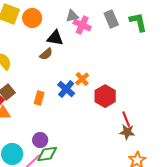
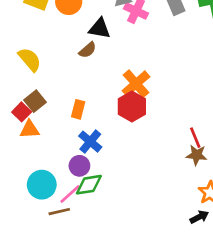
orange cross: (82, 79) -> (136, 84), size x1.5
blue cross: (66, 89) -> (90, 142), moved
red hexagon: (105, 96) -> (132, 107), moved

